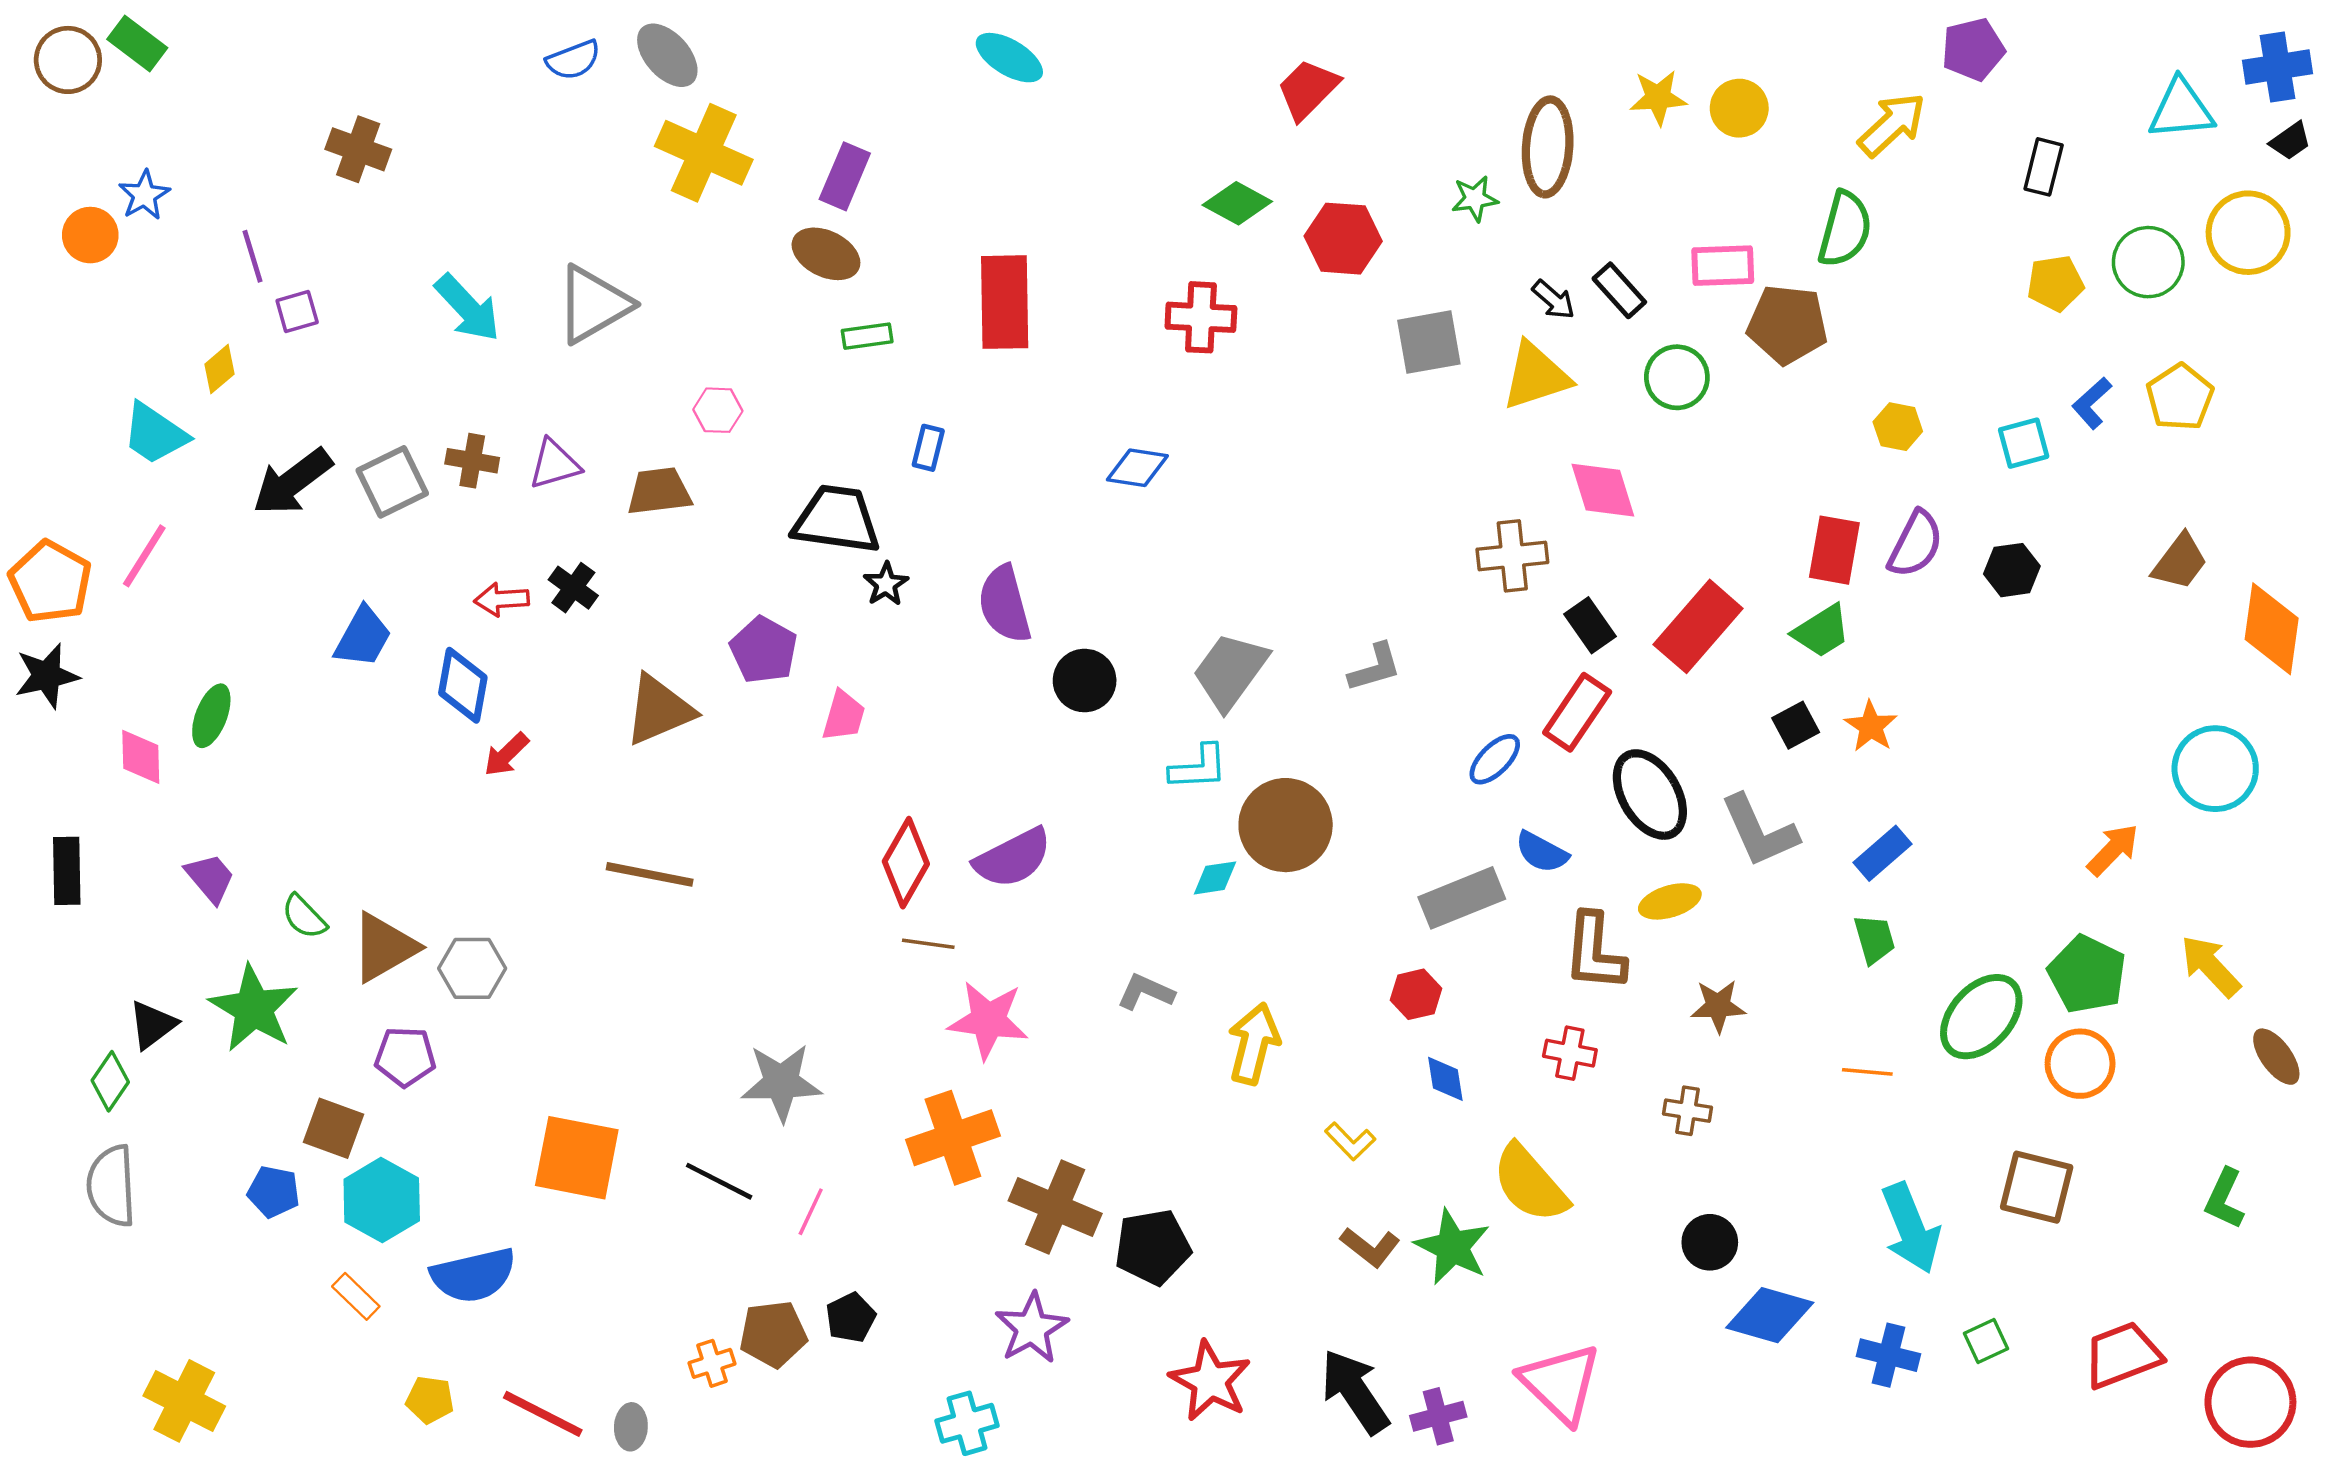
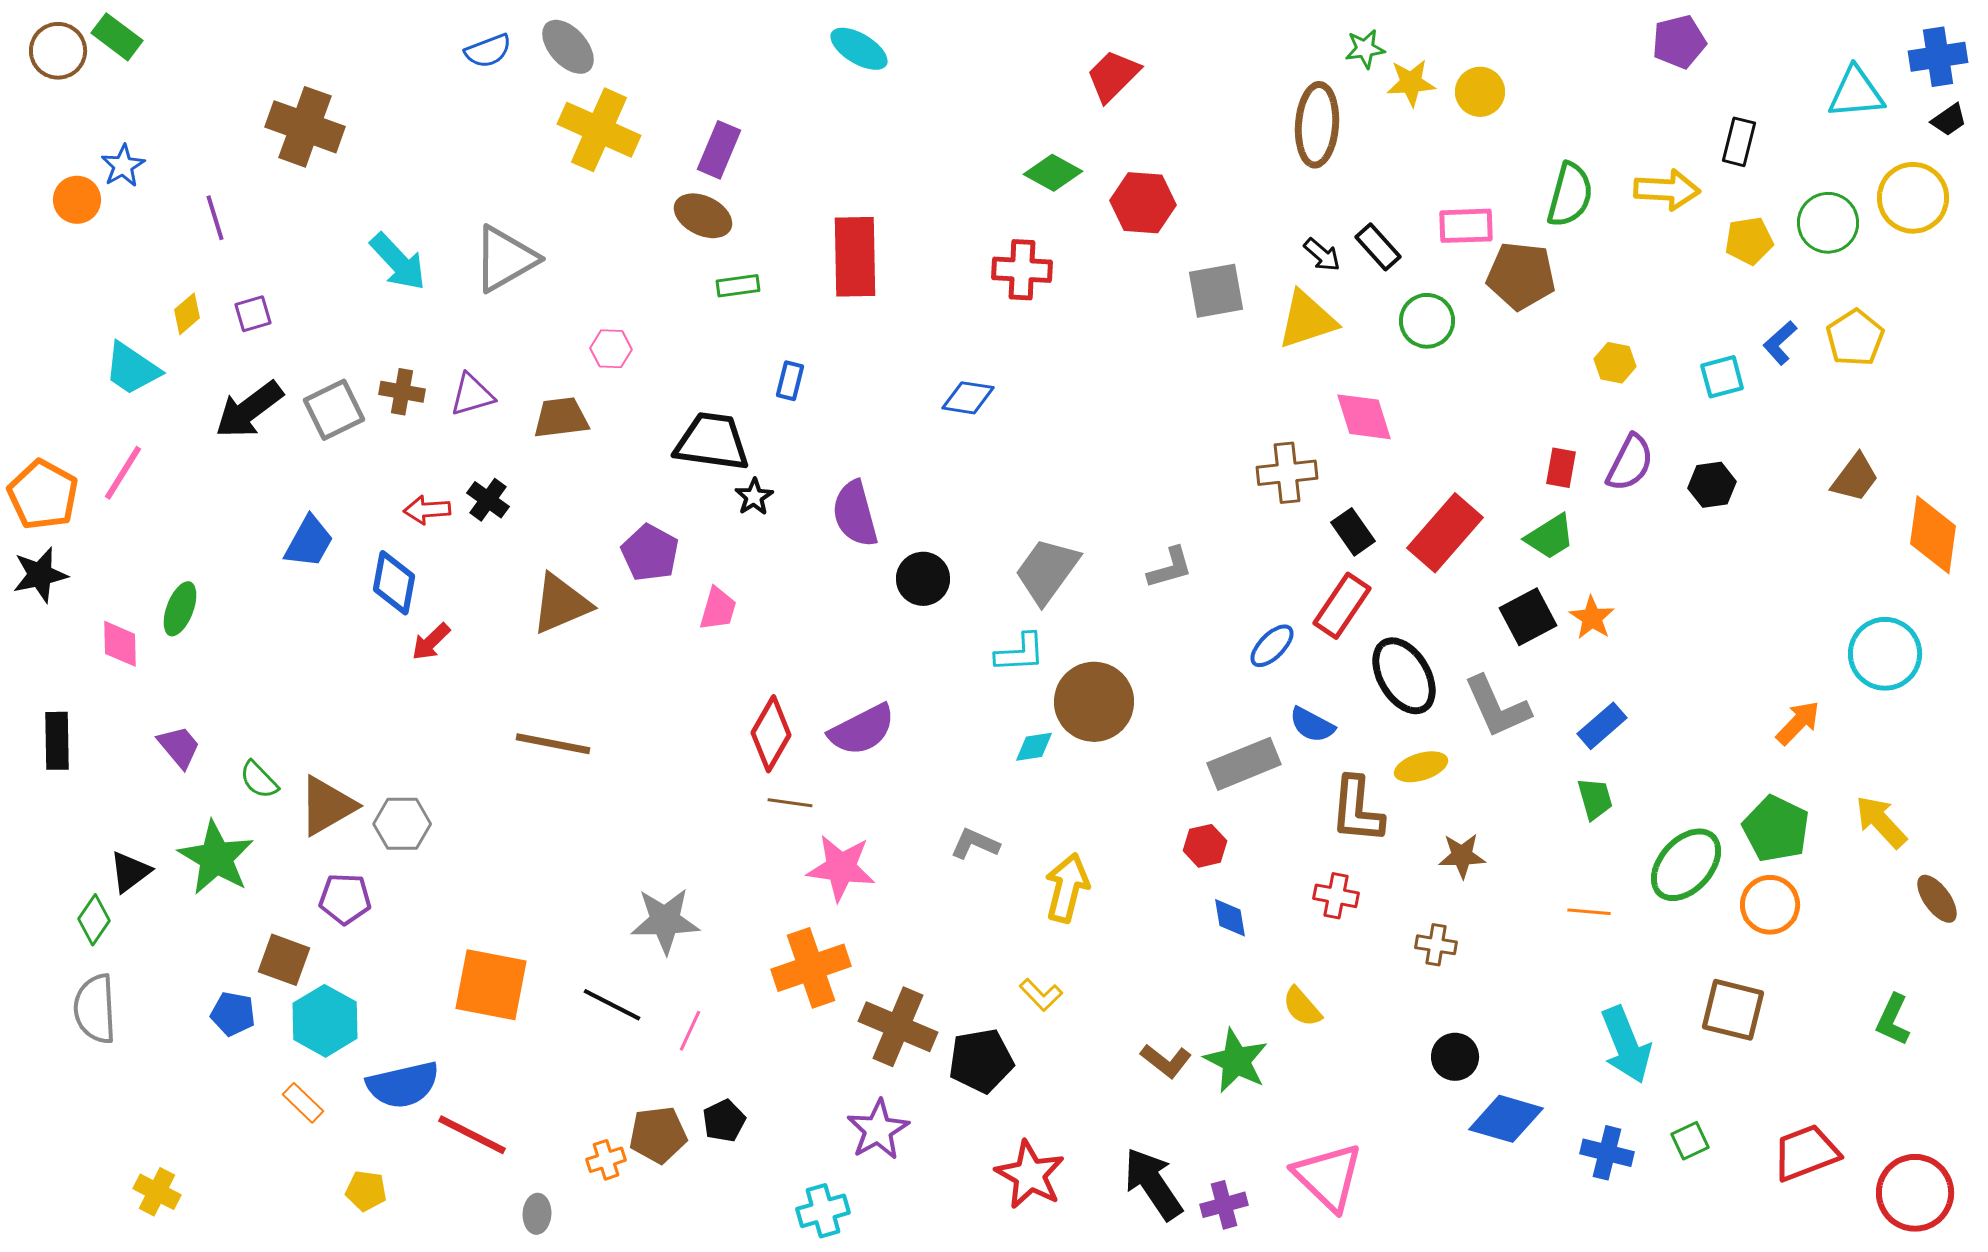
yellow arrow: (1892, 125) -> (1667, 190), moved, turned 46
brown cross: (358, 149) -> (305, 127), size x1.4
green star: (1475, 199) -> (1365, 49), moved
purple square: (297, 311) -> (253, 314), moved
red rectangle: (1834, 550) -> (1561, 468), size x0.7
black square: (1796, 725) -> (1528, 617), size x1.4
yellow L-shape: (1350, 1141) -> (1041, 995), moved
yellow semicircle: (1530, 1184) -> (1302, 1007), size x0.6
yellow cross: (184, 1401) -> (157, 1192), size x0.7
red line: (543, 1414) -> (472, 1135), moved

